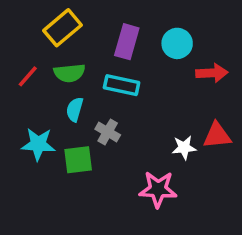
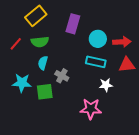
cyan circle: (177, 43) -> (98, 39), moved
cyan rectangle: (122, 85) -> (96, 62), moved
red triangle: (217, 135) -> (127, 65), moved

